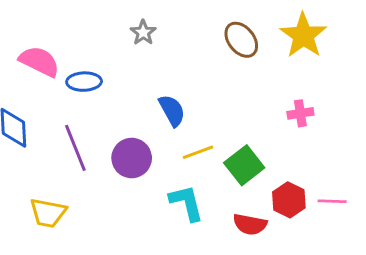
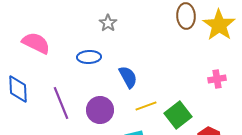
brown ellipse: (241, 40) -> (186, 16), moved, turned 35
blue ellipse: (84, 82) -> (89, 57), moved

